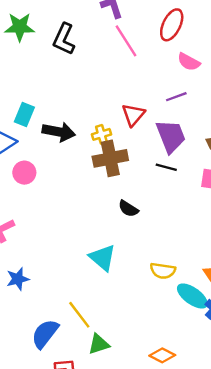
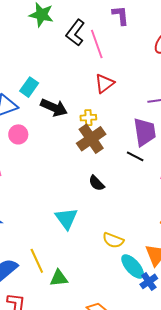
pink line: (126, 41) -> (97, 44), moved
red triangle: (133, 115) -> (104, 83), moved
brown cross: (110, 158) -> (91, 139), turned -36
green triangle: (99, 344) -> (59, 278), moved

